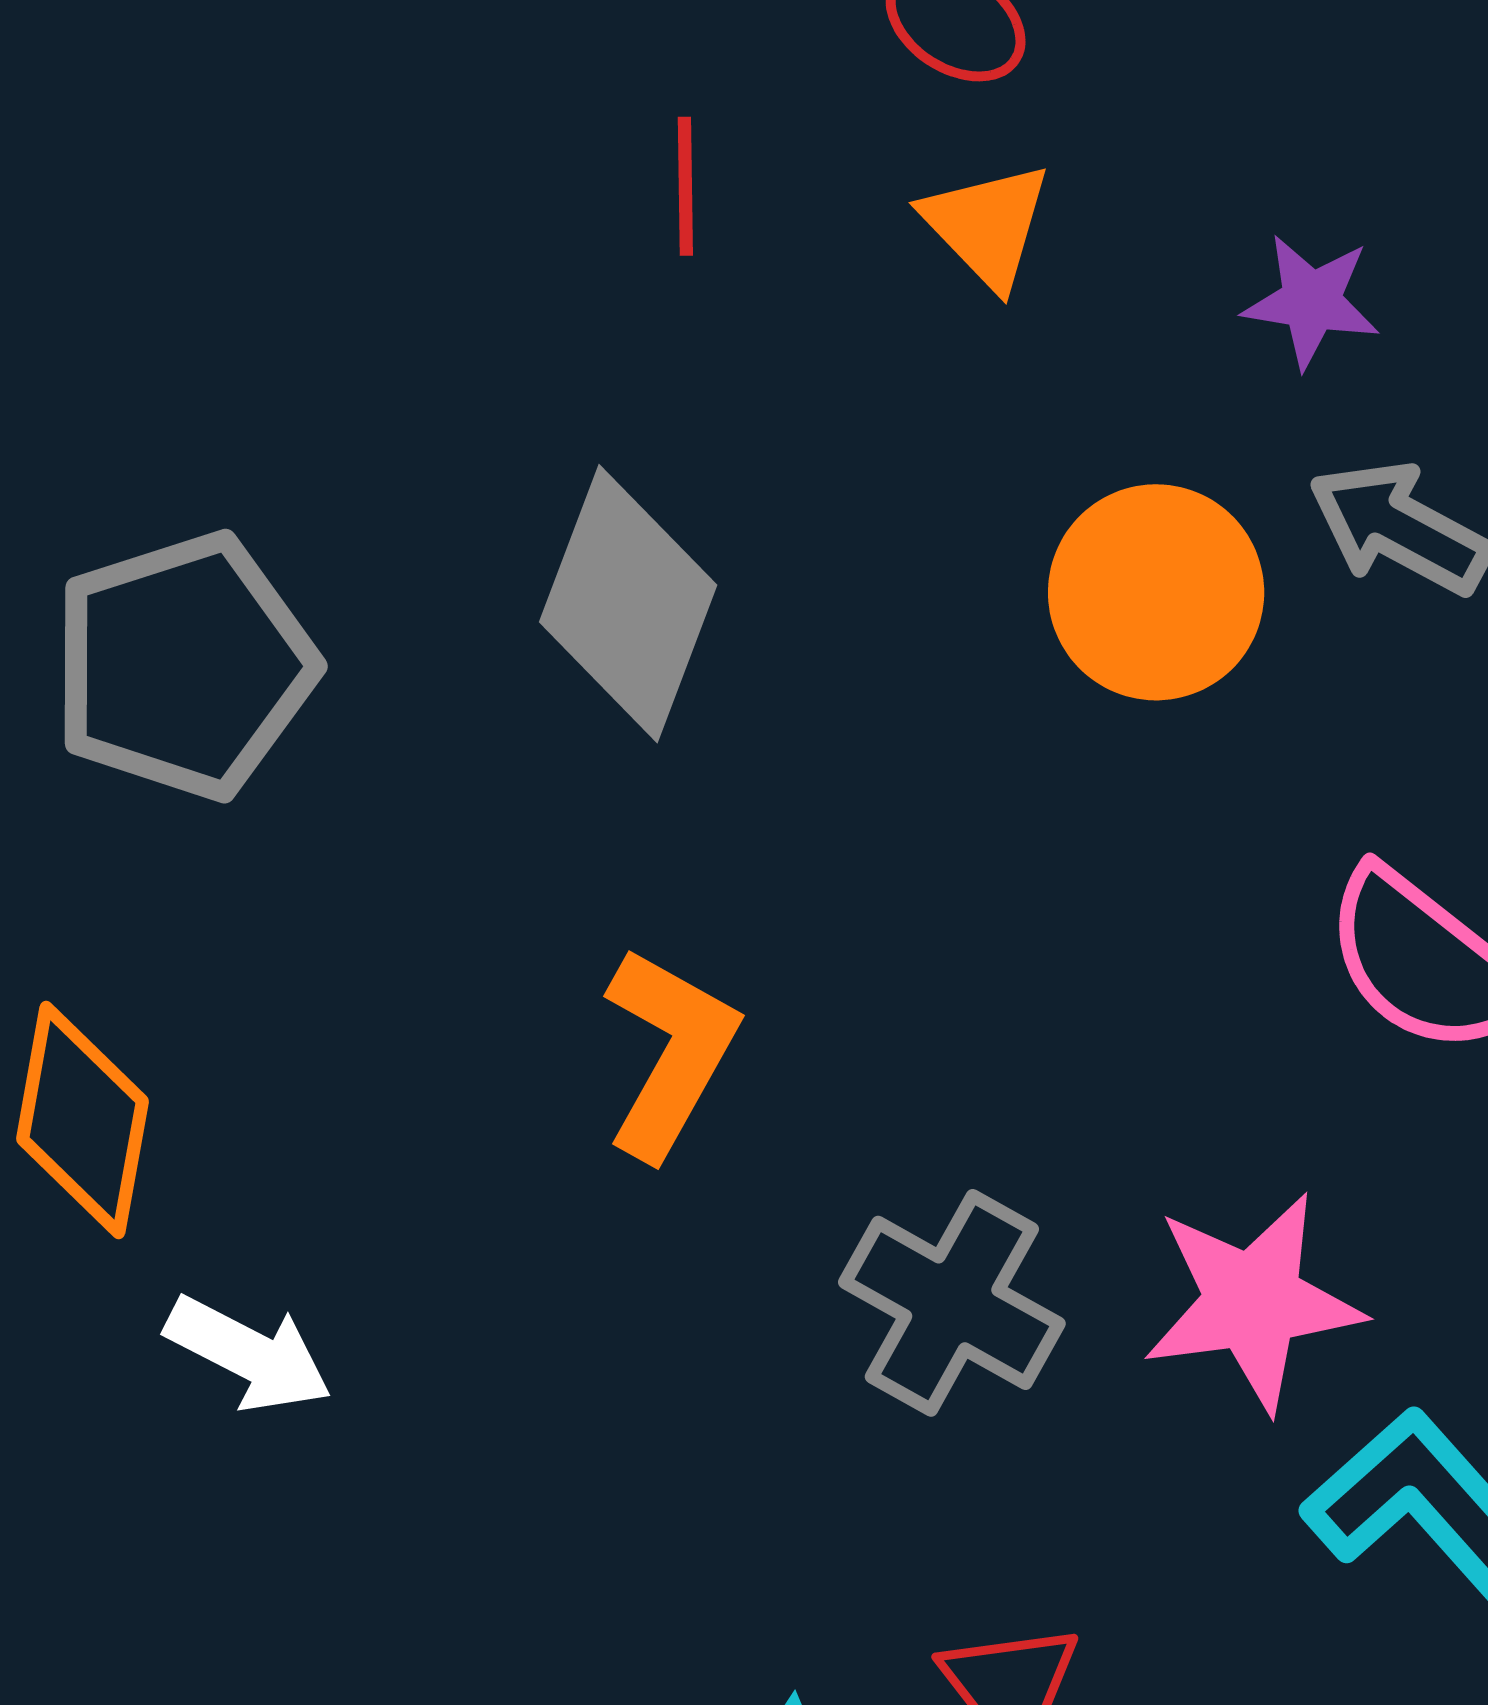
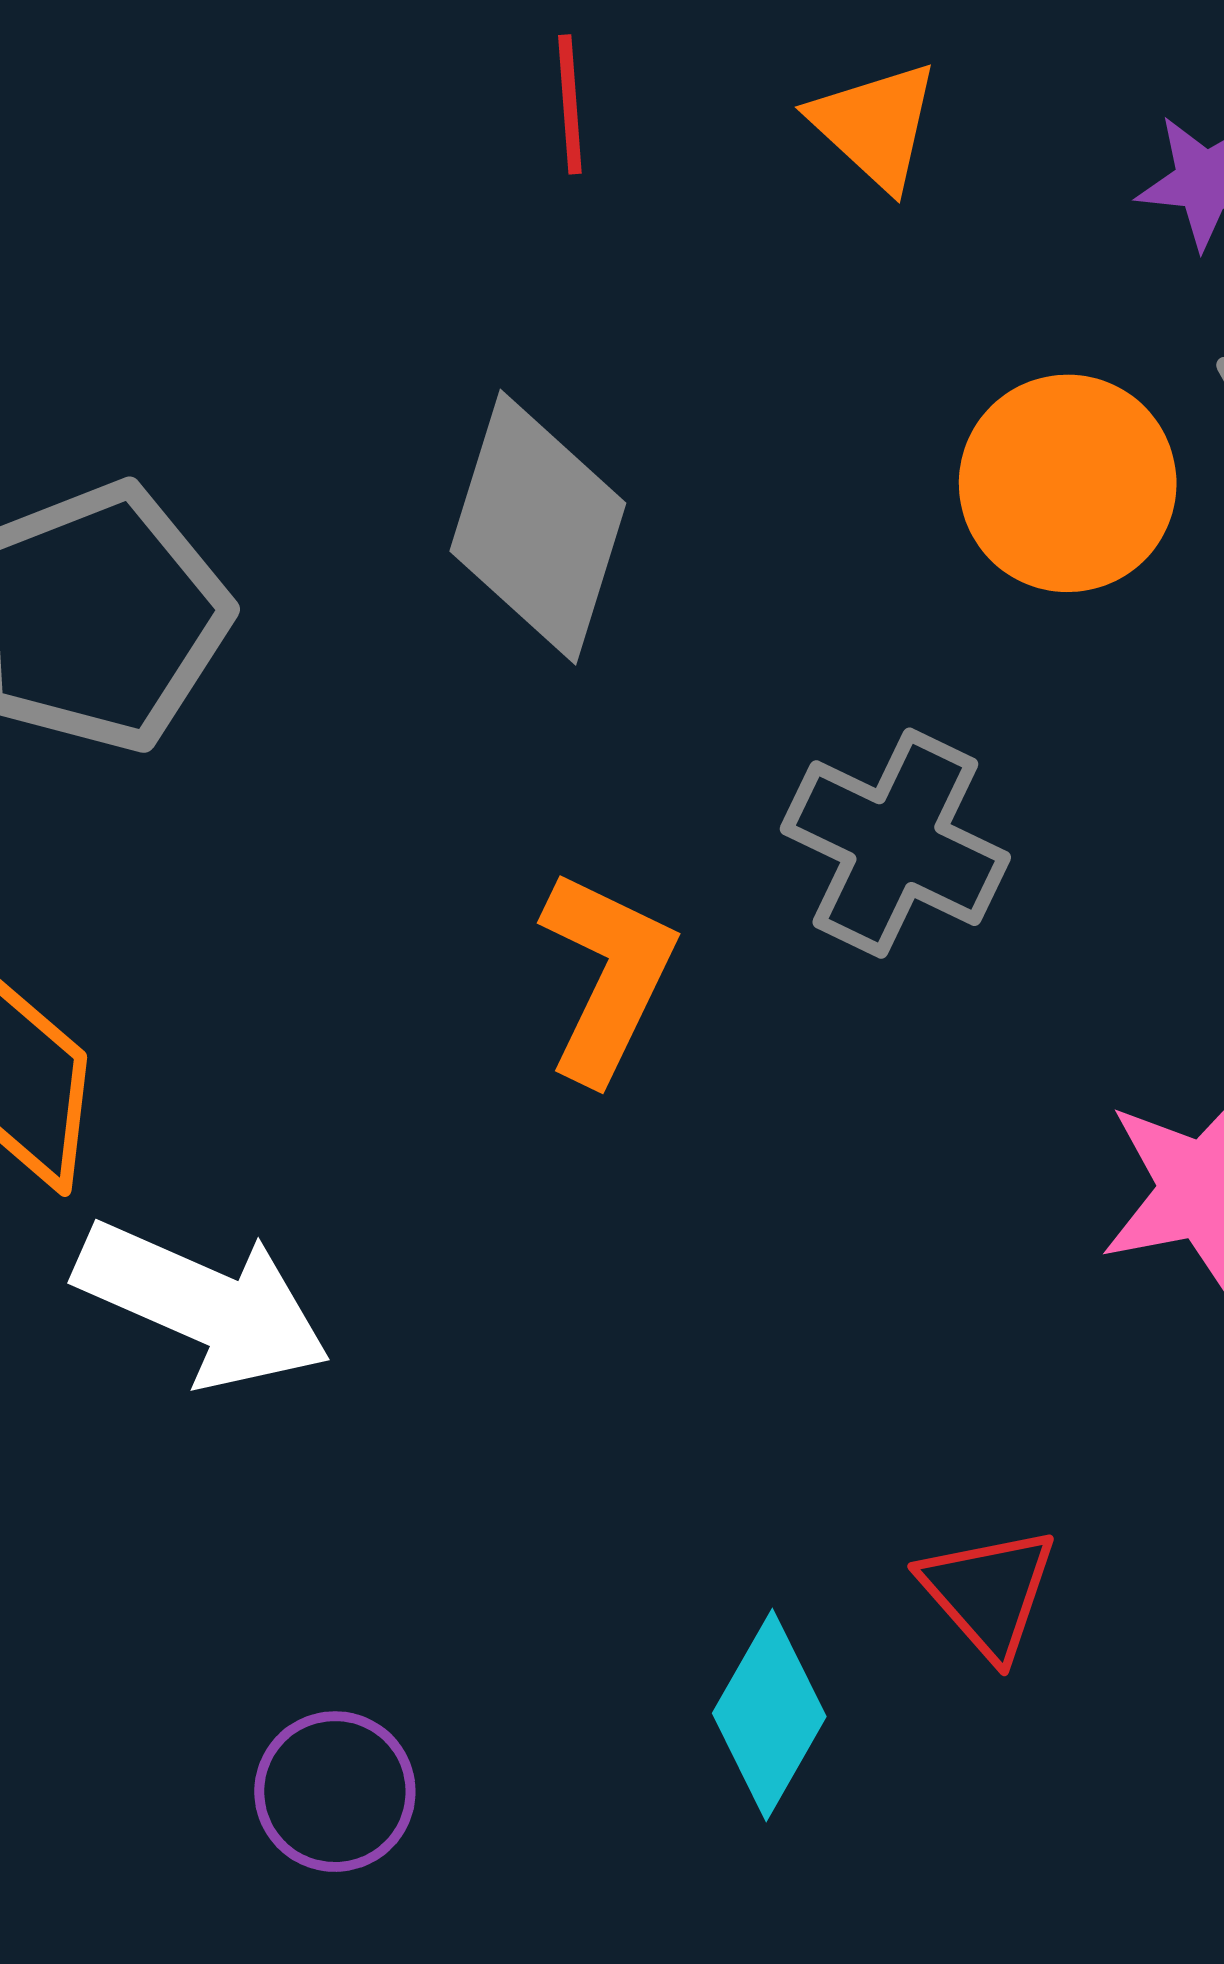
gray cross: (952, 1303) -> (895, 843), moved
white arrow: (249, 1354) -> (203, 1304), size x1.5

